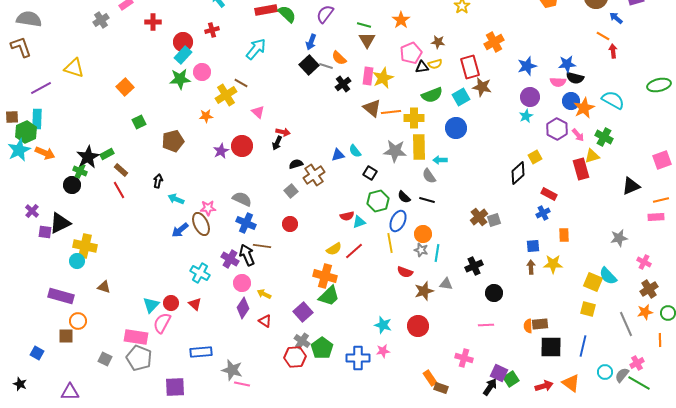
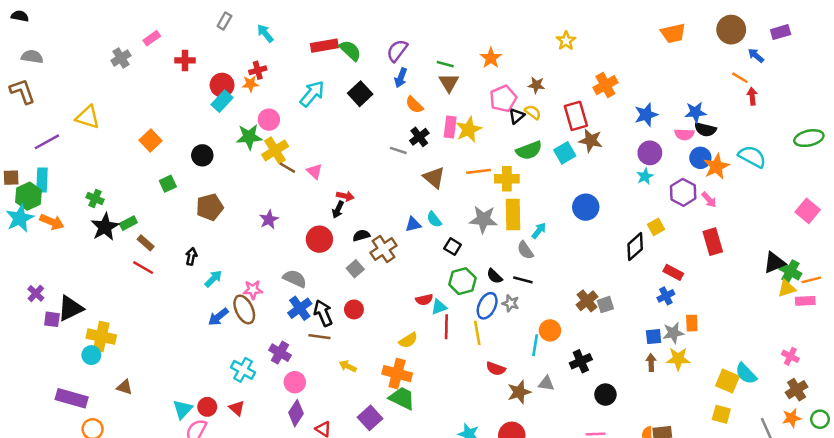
gray semicircle: (29, 19) -> (32, 57), size x0.7
blue arrow: (311, 42) -> (401, 78), moved
yellow semicircle: (435, 64) -> (533, 112), turned -128
black square: (309, 65) -> (360, 94), moved
gray line: (326, 66) -> (398, 150), moved
black triangle: (422, 67) -> (517, 116), turned -32
pink circle: (202, 72) -> (269, 120), moved
green star: (180, 79) -> (249, 137), moved
brown line: (241, 83) -> (287, 168), moved
brown triangle: (372, 108) -> (434, 178), moved
orange star: (206, 116) -> (250, 84), moved
blue circle: (456, 128) -> (586, 207), moved
green cross: (604, 137) -> (790, 271), moved
red circle: (242, 146) -> (319, 239), moved
yellow triangle: (592, 156) -> (787, 288), moved
cyan arrow: (440, 160) -> (539, 231), turned 128
pink square: (662, 160) -> (808, 211), moved, turned -30
green cross: (80, 171) -> (95, 198), moved
black circle: (72, 185) -> (202, 155), moved
red line: (119, 190) -> (143, 268), turned -30
cyan arrow: (176, 199) -> (213, 279), turned 112
blue cross: (246, 223) -> (300, 308), turned 30
orange circle: (423, 234) -> (550, 330), moved
gray star: (619, 238) -> (673, 333), moved
gray star: (421, 250) -> (511, 303), moved
red line: (354, 251) -> (446, 327), moved, turned -48
black arrow: (247, 255) -> (323, 313), moved
yellow arrow: (264, 294) -> (348, 366), moved
green trapezoid: (329, 296) -> (402, 398), turned -110

